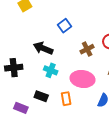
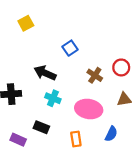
brown cross: (87, 49) -> (95, 75), turned -32
orange rectangle: (66, 99) -> (76, 139), moved

